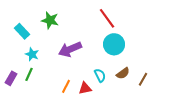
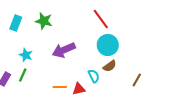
cyan rectangle: (22, 31) -> (16, 23), moved, turned 63
brown semicircle: (123, 73) -> (110, 66), moved
orange line: (66, 86) -> (60, 87), turned 64

